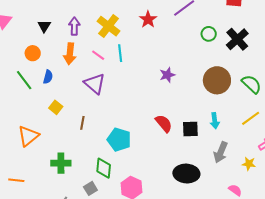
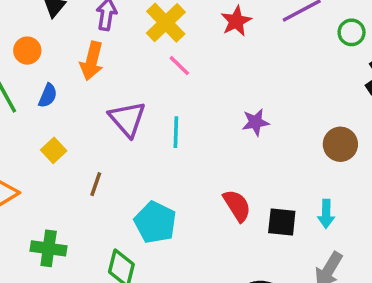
green circle: (209, 34) -> (352, 32), moved
cyan line: (120, 53) -> (176, 132), moved
pink line: (98, 55) -> (179, 66), moved
brown circle: (217, 80) -> (340, 144), size x0.7

